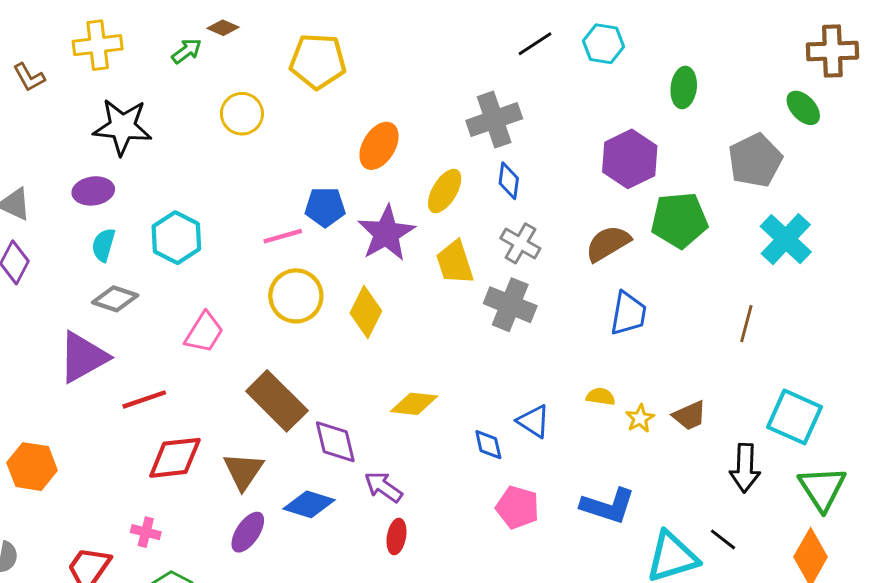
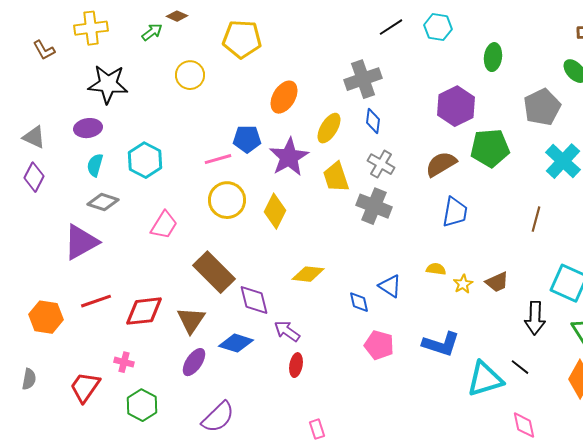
red line: (144, 399) -> (96, 301), moved

